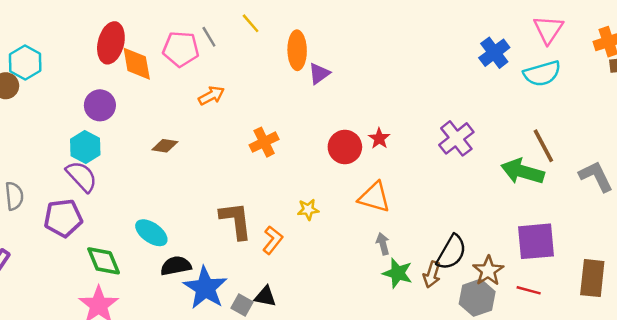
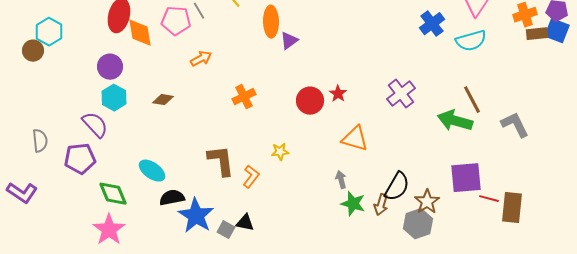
cyan hexagon: (85, 147) -> (114, 98), moved
orange triangle: (374, 197) -> (355, 139), moved
red line: (529, 290) -> (489, 199), moved

